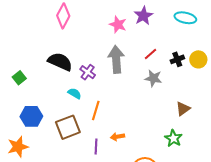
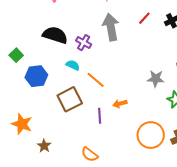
gray star: (153, 78) -> (156, 79), moved
orange line: (96, 110) -> (96, 80), turned -60
blue hexagon: (31, 116) -> (36, 76), moved
orange star: (18, 147) -> (22, 124), turned -30

